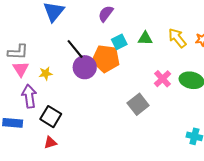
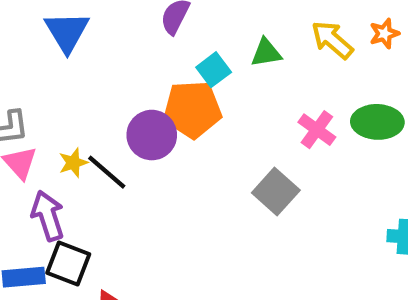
black line: (75, 49) -> (107, 172), moved
black square: (51, 117) -> (68, 264), moved

